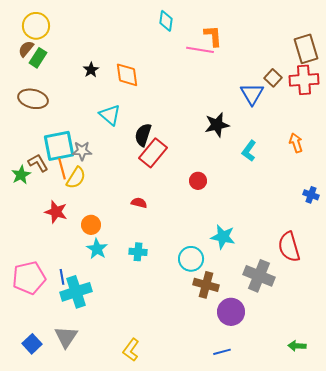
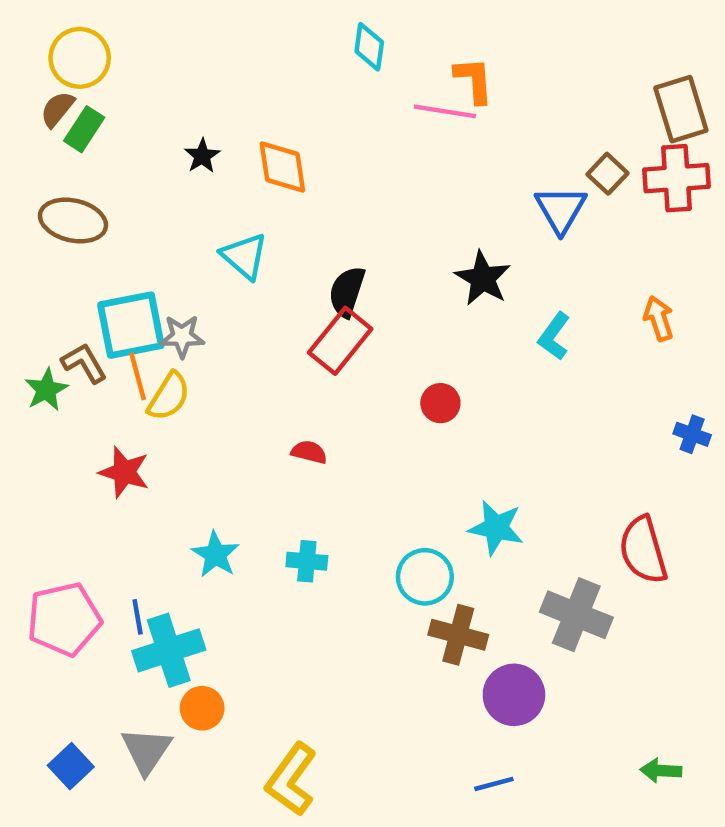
black star: (217, 125) -> (483, 278), turned -30
black semicircle: (143, 135) -> (347, 292), moved
orange circle: (91, 225) -> (202, 708), moved
yellow L-shape: (131, 350) -> (291, 779), size x1.4

